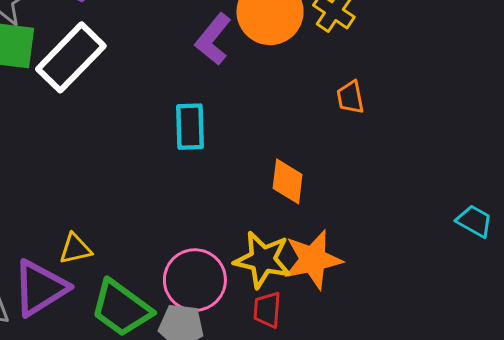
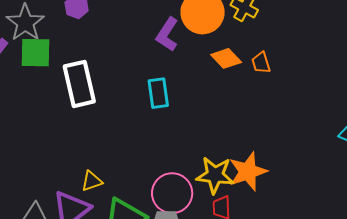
white rectangle: (71, 57) -> (79, 84), moved, turned -51
orange diamond: (288, 181) -> (226, 58), moved, turned -44

